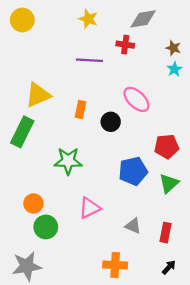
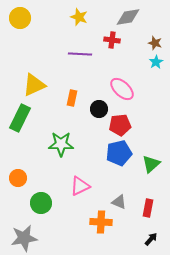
red pentagon: (167, 146) -> (120, 125), moved
orange circle: (33, 203) -> (18, 178), moved
orange cross: (115, 265) -> (101, 222), moved

